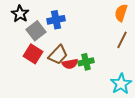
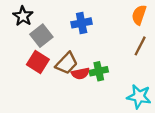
blue cross: (56, 20) -> (82, 23), moved
cyan star: (121, 84) -> (139, 97), turned -30

